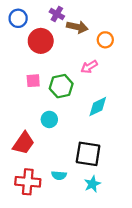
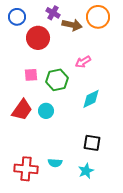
orange circle: (105, 40) -> (98, 17), moved, size x1.5
red trapezoid: (23, 143) -> (22, 110), moved
black square: (88, 154) -> (92, 143), moved, size x0.7

